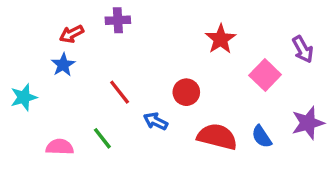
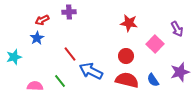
red star: (221, 39) -> (129, 23), turned -30
red circle: (186, 92) -> (126, 56), moved
blue arrow: (156, 121) -> (91, 71), size x1.6

